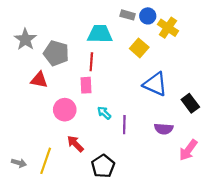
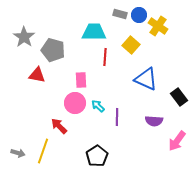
red line: (91, 62) -> (105, 57), moved
pink circle: (65, 110) -> (75, 103), moved
red arrow: (75, 144) -> (59, 126), moved

